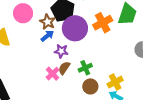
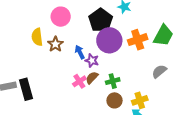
brown star: (48, 22) -> (55, 44), moved
blue arrow: (47, 36) -> (80, 52), moved, turned -88
gray semicircle: (139, 50) -> (159, 71), moved, turned 42

